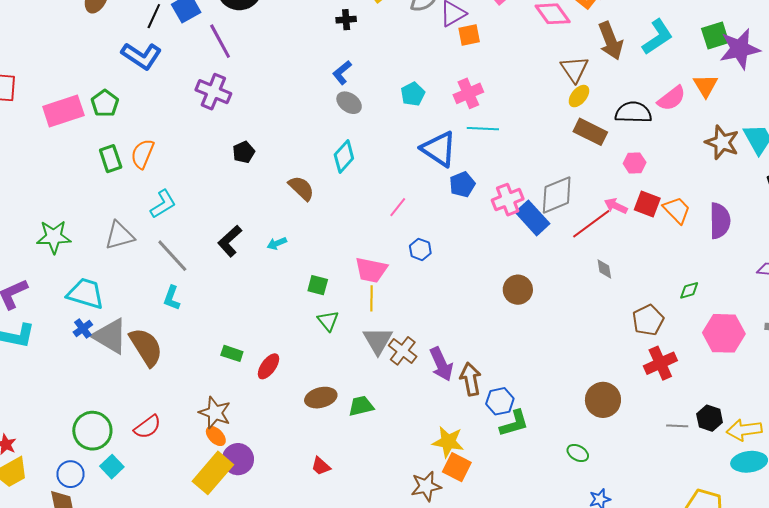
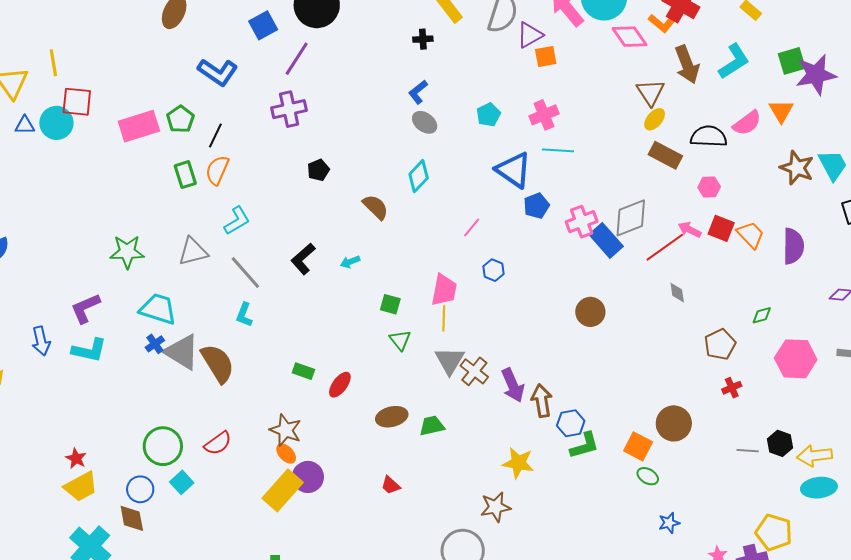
black line: (154, 16) -> (215, 136), moved
purple line: (220, 41) -> (297, 59), turned 60
purple cross: (213, 92) -> (289, 109), turned -36
pink trapezoid: (371, 270) -> (444, 290), turned -92
red cross: (660, 363) -> (732, 388), size x0.6
orange square: (457, 467) -> (638, 446), moved

